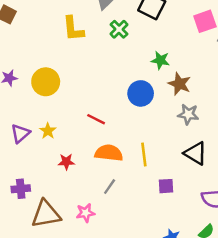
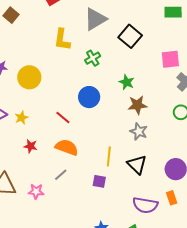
green cross: (119, 29) -> (93, 58), moved
brown star: (179, 84) -> (137, 105), turned 30
blue circle: (141, 93) -> (89, 97), moved
yellow line: (144, 154) -> (109, 156), moved
purple square: (166, 186) -> (99, 181), moved

